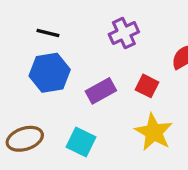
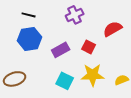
yellow star: (154, 132) -> (93, 75), turned -30
cyan square: (81, 142) -> (65, 81), moved

